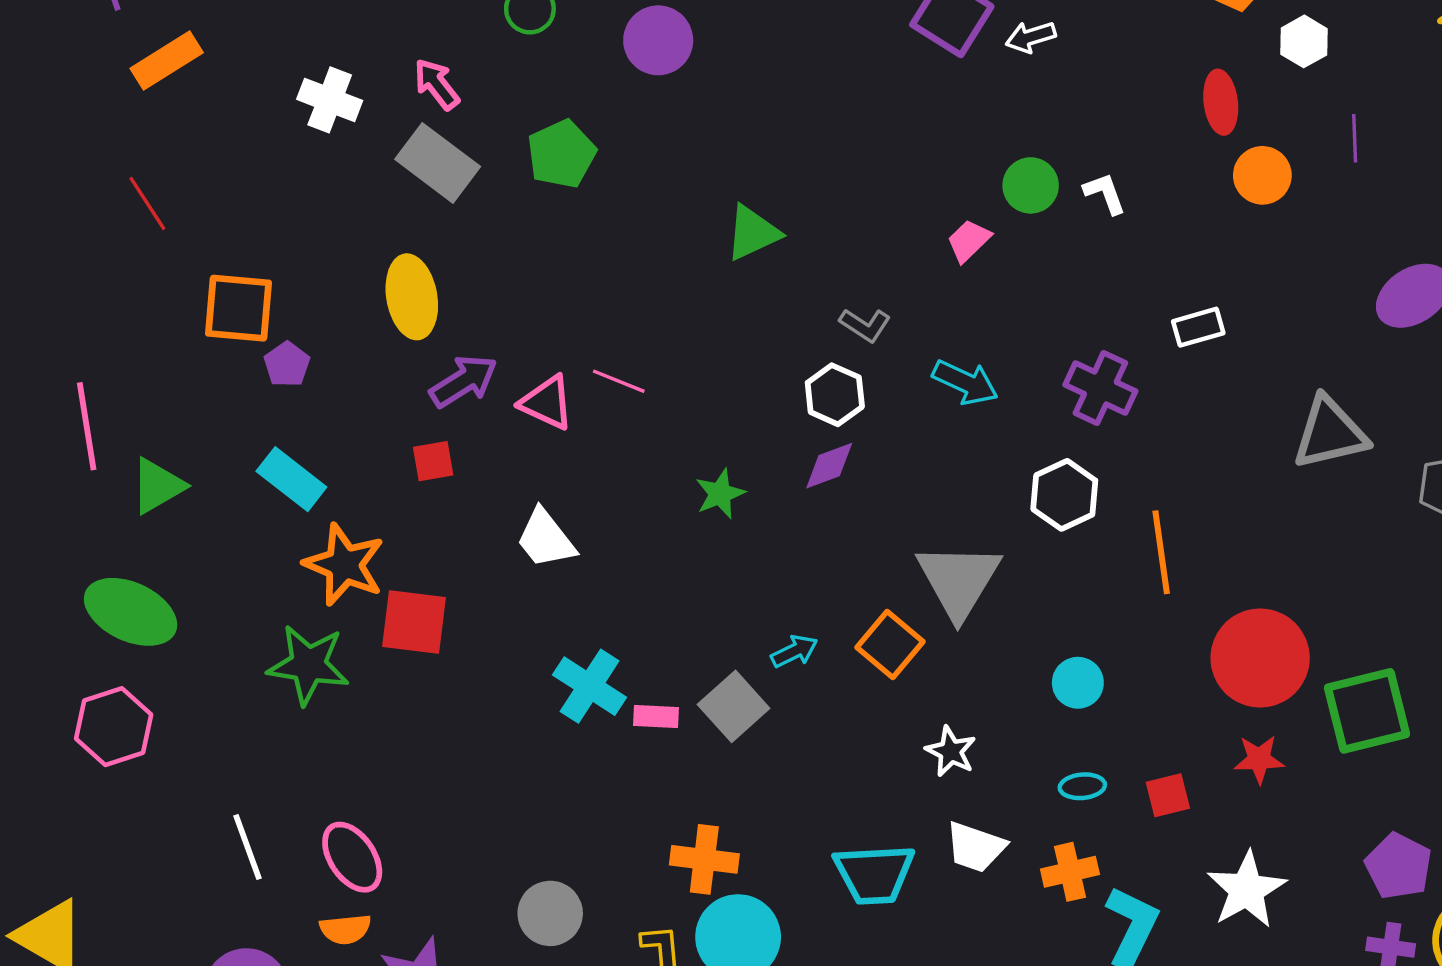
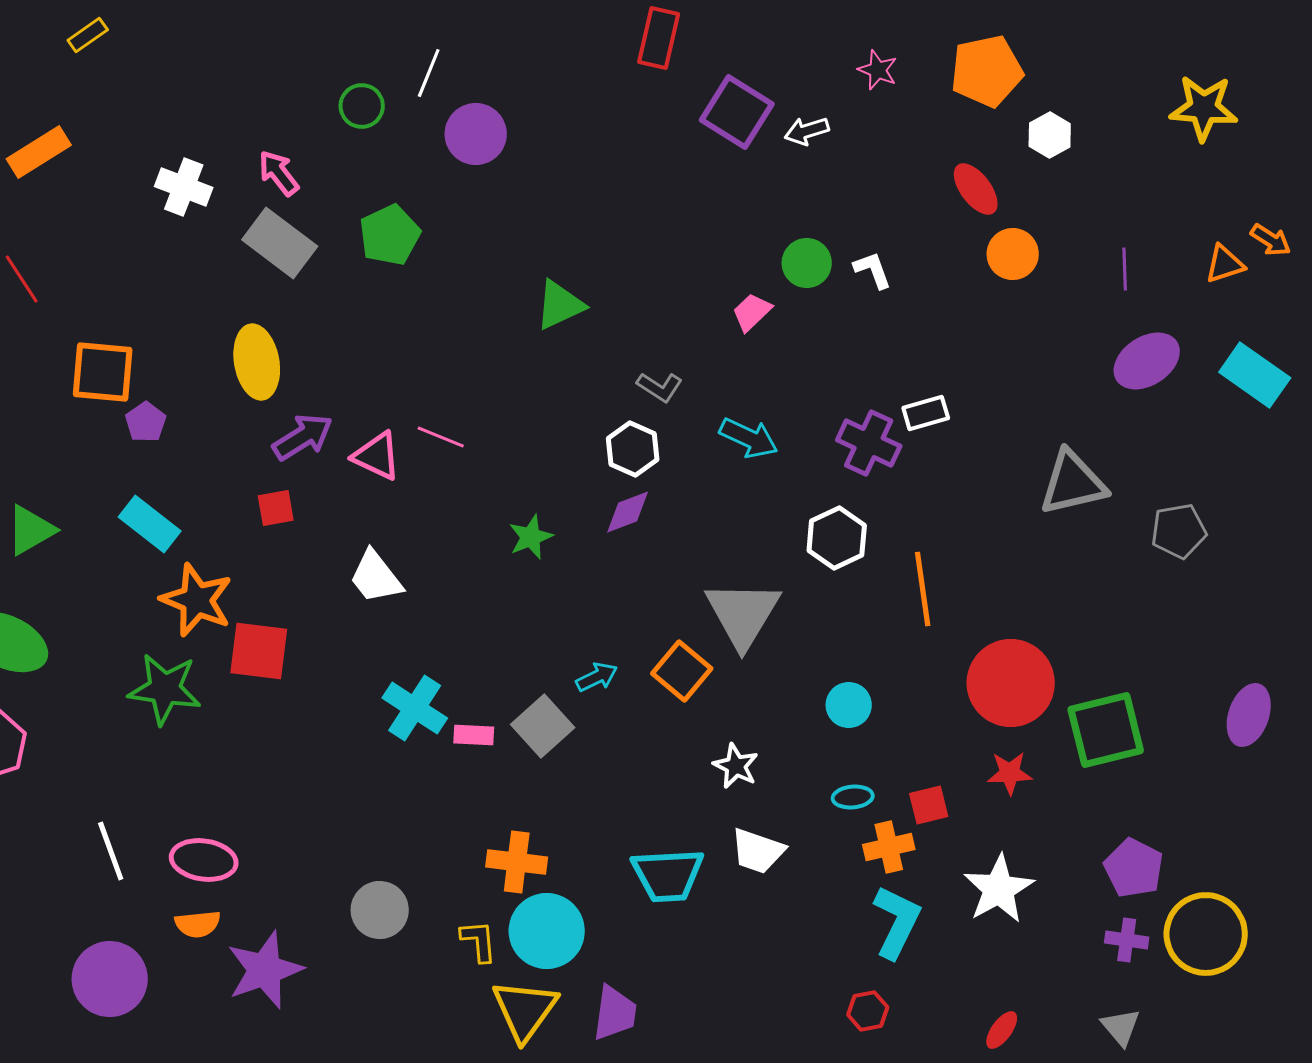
red ellipse: (1221, 102) -> (976, 189), turned -30
purple line: (1355, 138) -> (1125, 269), moved
white rectangle: (1198, 327) -> (926, 413), moved
pink ellipse: (352, 857) -> (204, 860), turned -48
orange cross: (1070, 872) -> (889, 847), moved

